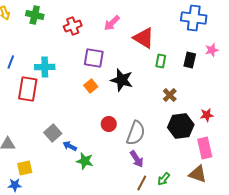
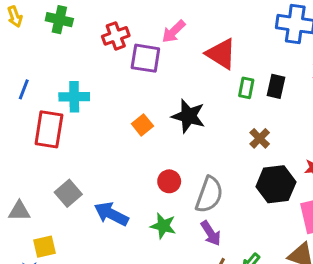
purple square: (94, 58) -> (145, 58), moved
black rectangle: (190, 60) -> (276, 86), moved
gray square: (53, 133) -> (68, 193), moved
blue arrow: (70, 146) -> (111, 214), size x1.6
green star: (85, 161) -> (163, 226), moved

